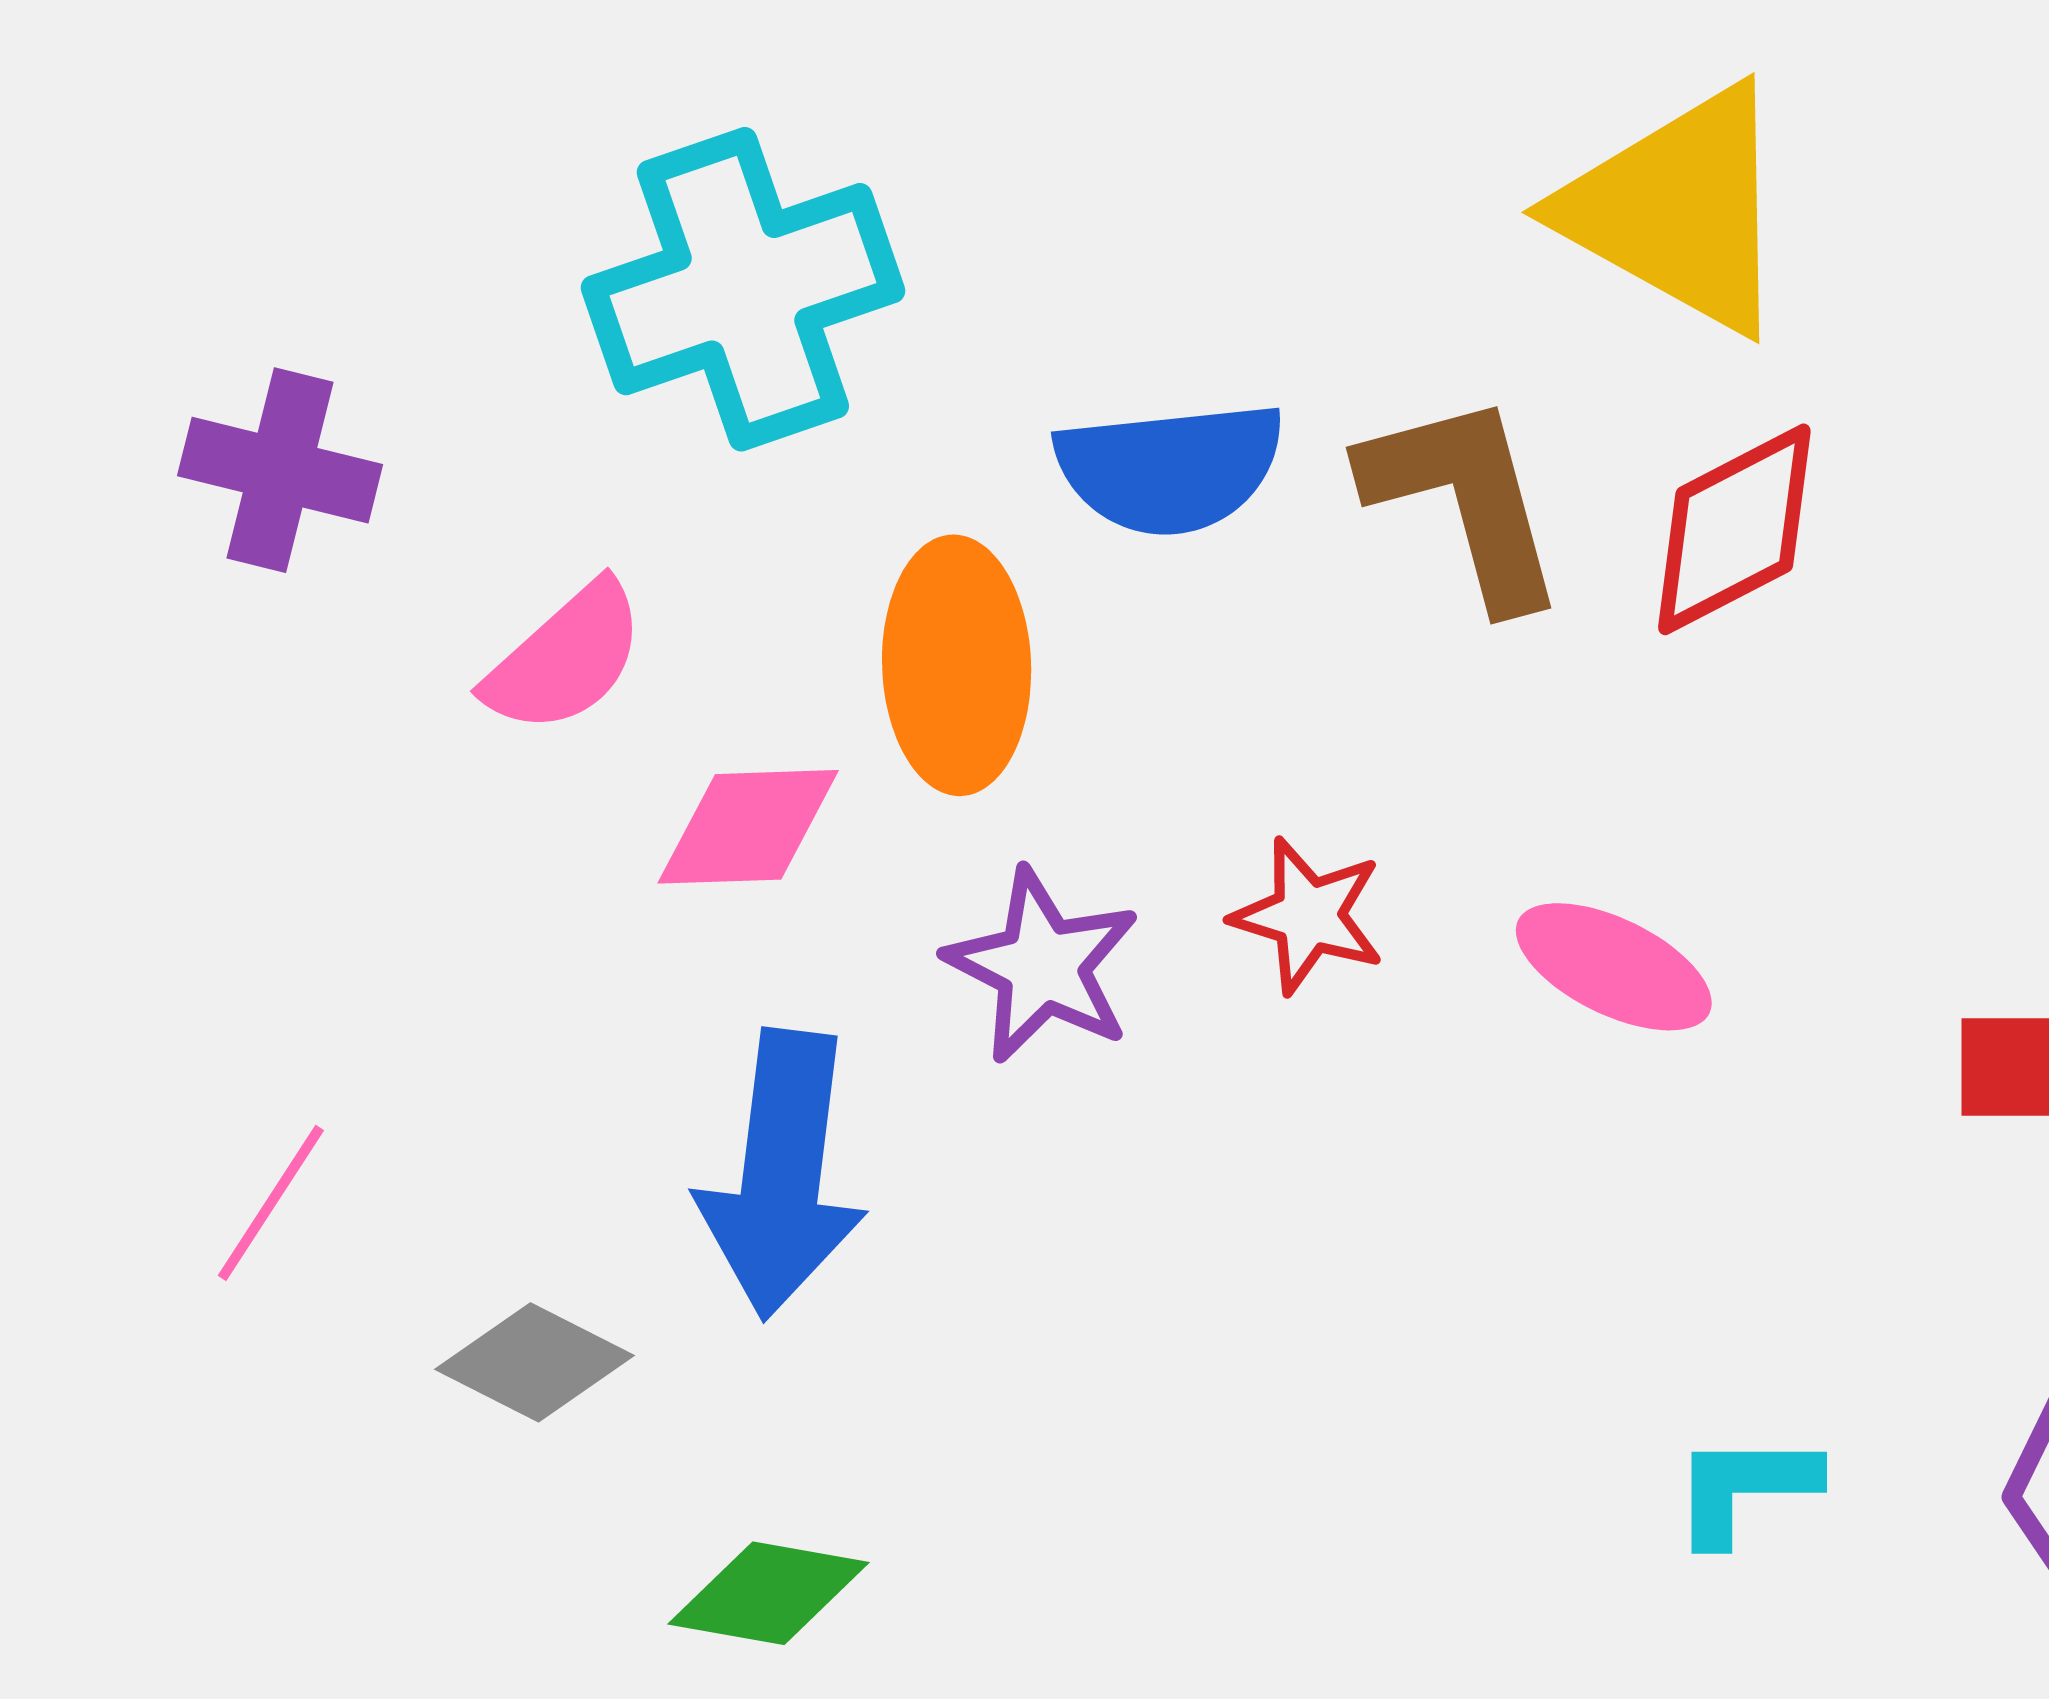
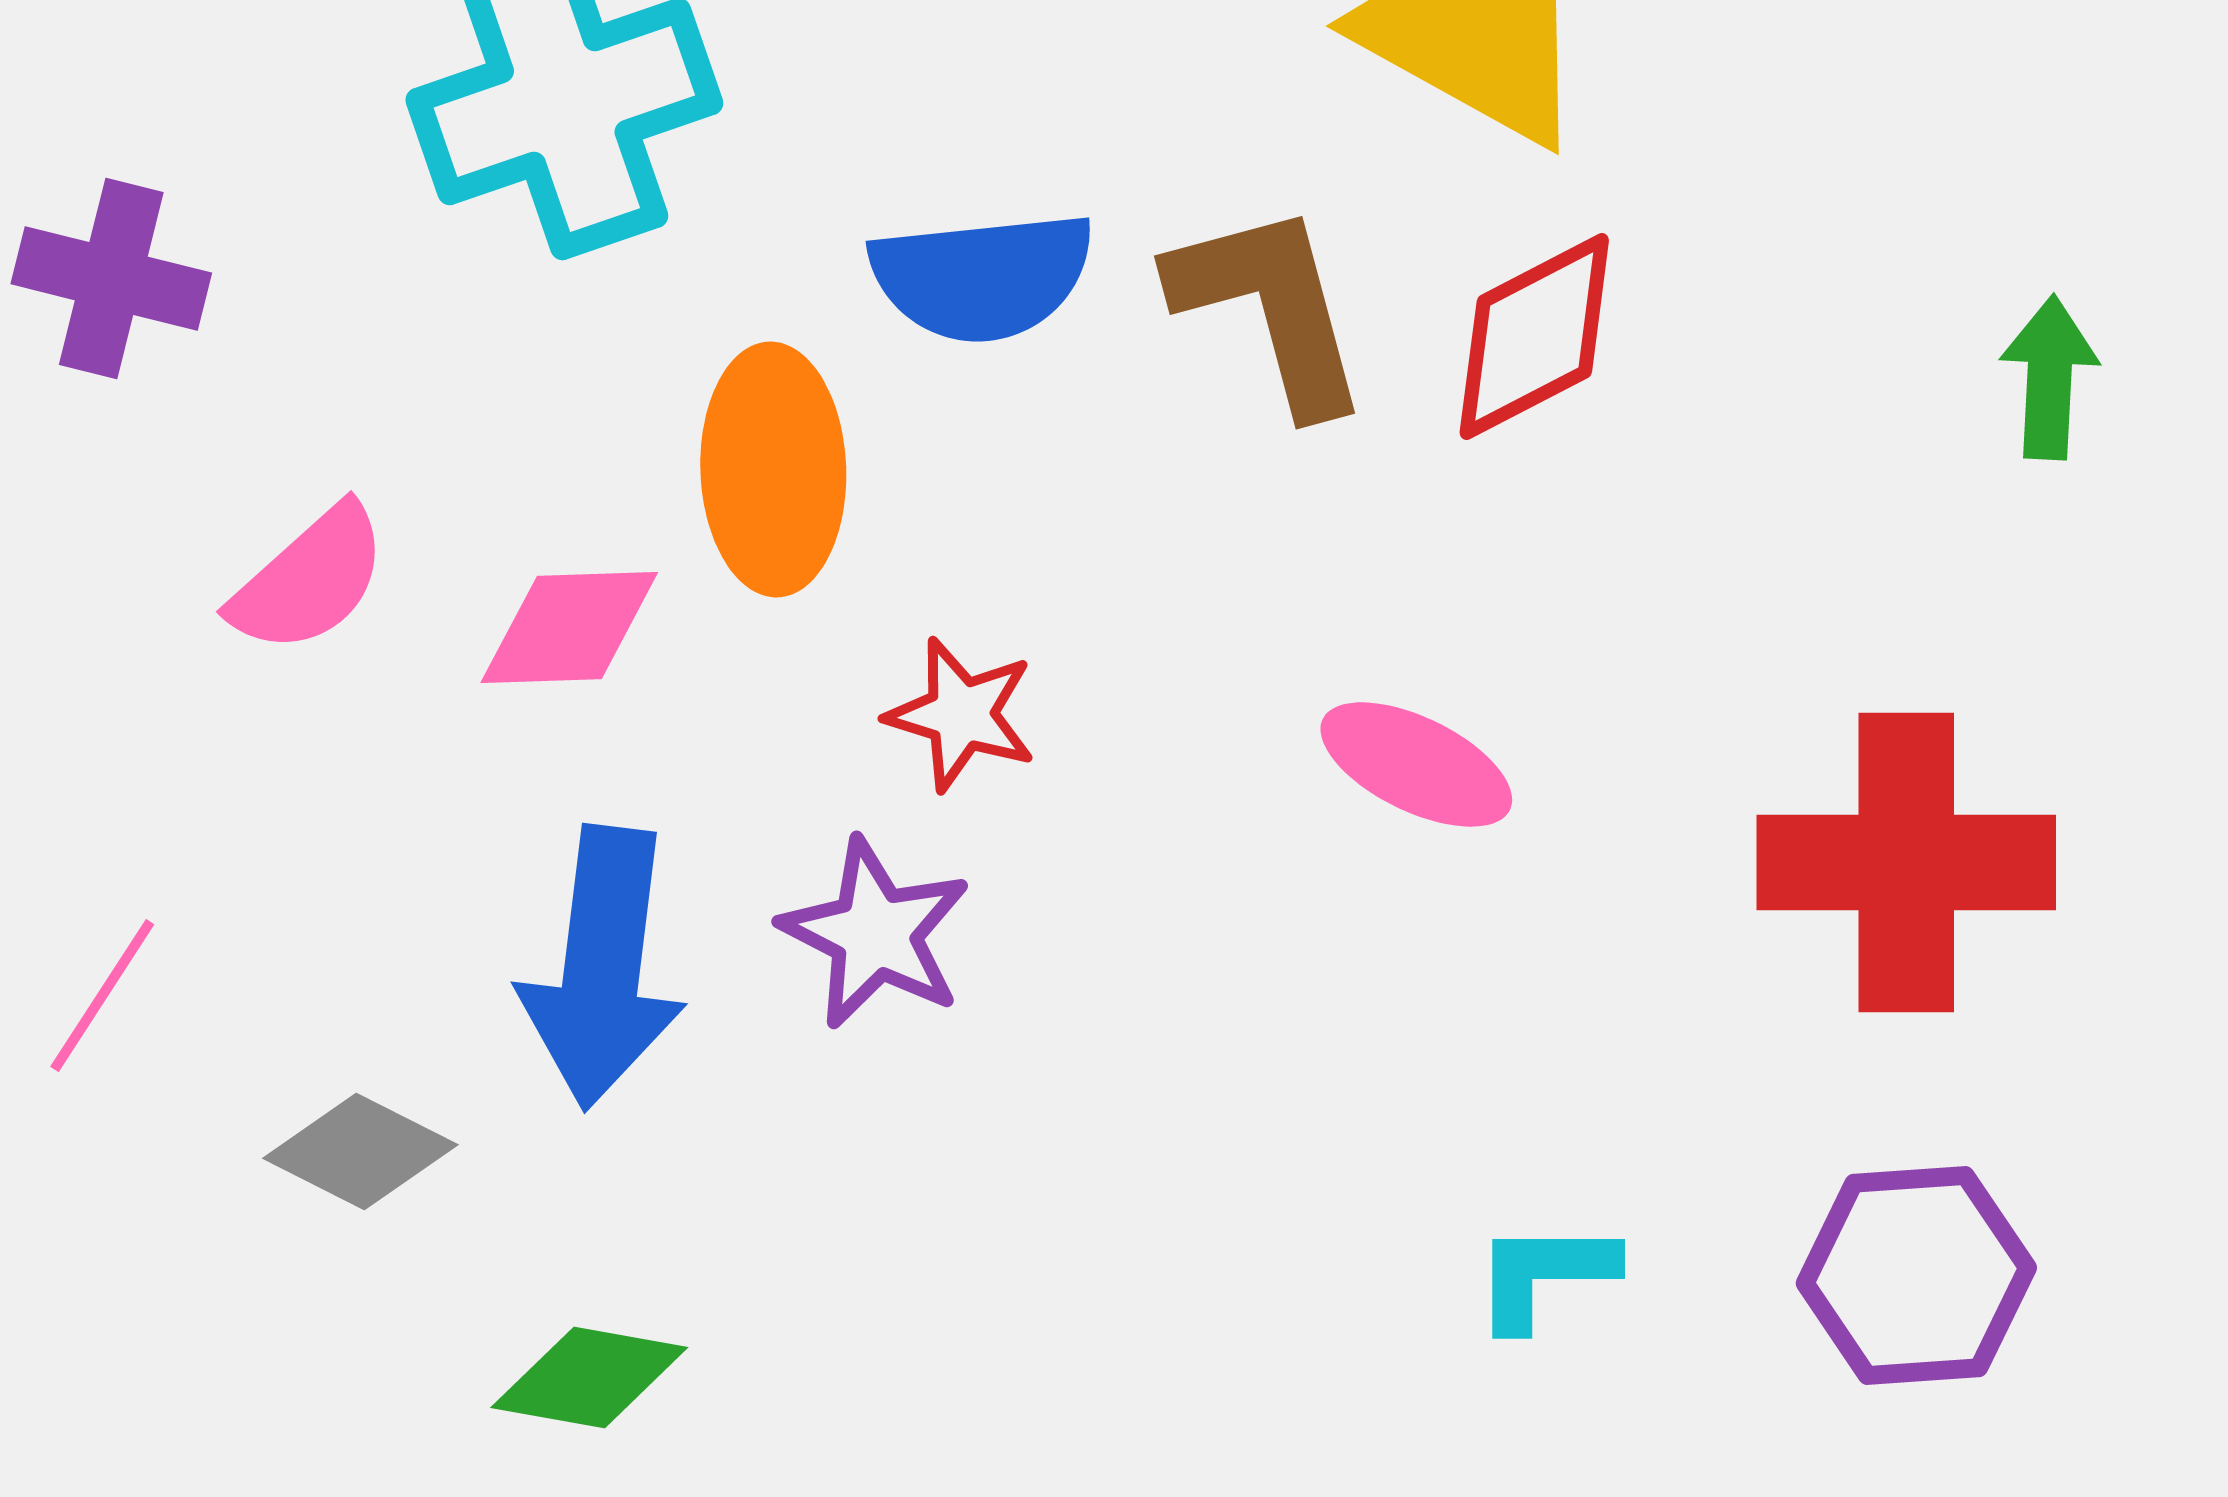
pink semicircle: (565, 658) -> (309, 579), moved
red star: (1308, 916) -> (961, 714), moved
purple star: (1042, 966) -> (875, 933), moved

